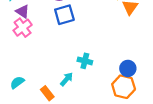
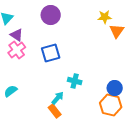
blue square: (64, 15) -> (51, 53), moved
cyan semicircle: (17, 82) -> (11, 91), moved
orange rectangle: (47, 93) -> (55, 111), moved

